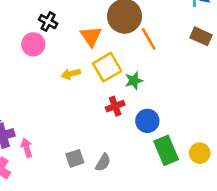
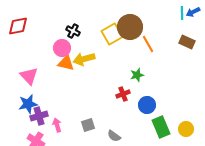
orange triangle: (91, 36) -> (66, 63), moved, turned -42
yellow square: (107, 67) -> (112, 34), moved
yellow arrow: (71, 74) -> (84, 59), moved, size x1.5
gray square: (75, 158) -> (88, 125), moved
gray semicircle: (103, 162) -> (114, 136), turned 96

